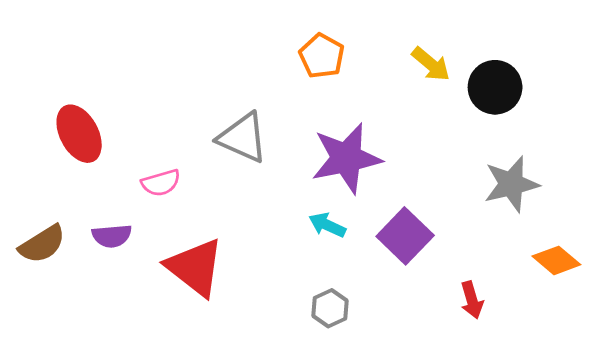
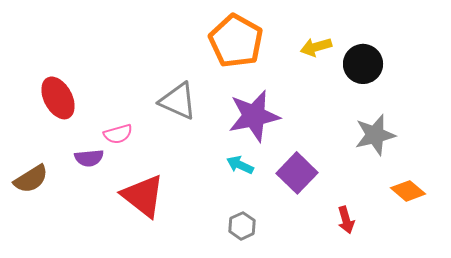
orange pentagon: (322, 56) -> (236, 41), size x1.6
yellow arrow: (431, 64) -> (316, 47), turned 124
purple semicircle: (112, 236) -> (89, 158), moved

